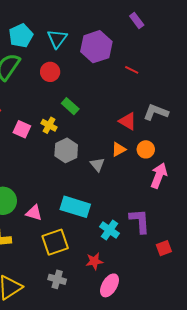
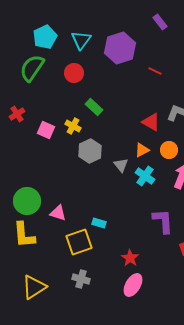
cyan rectangle: (75, 207) -> (99, 223), moved, size x0.5
cyan cross: (110, 230) -> (145, 176), moved
red star: (94, 261) -> (130, 258), moved, turned -30

